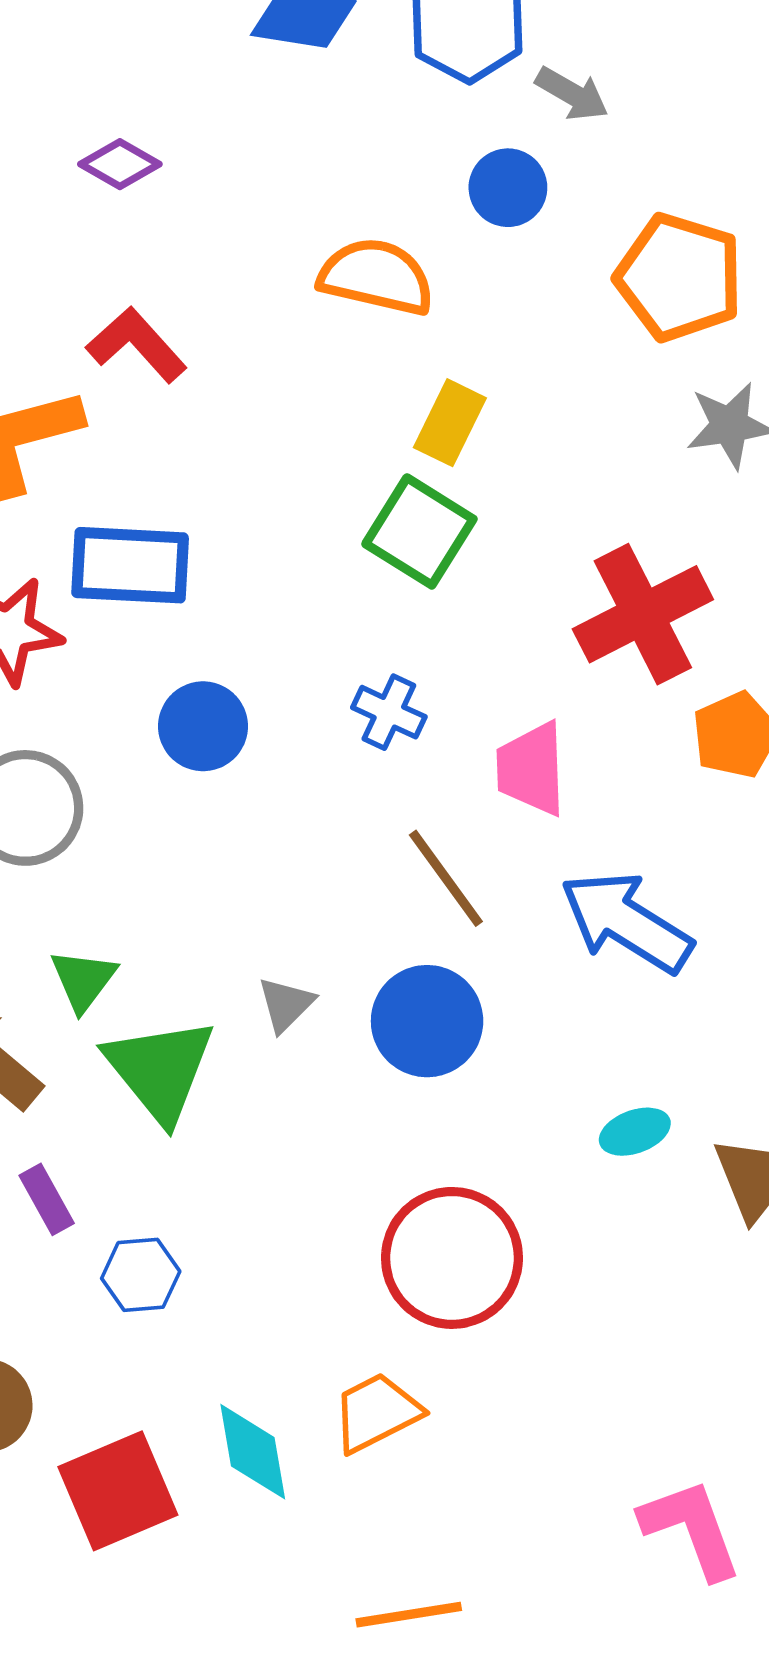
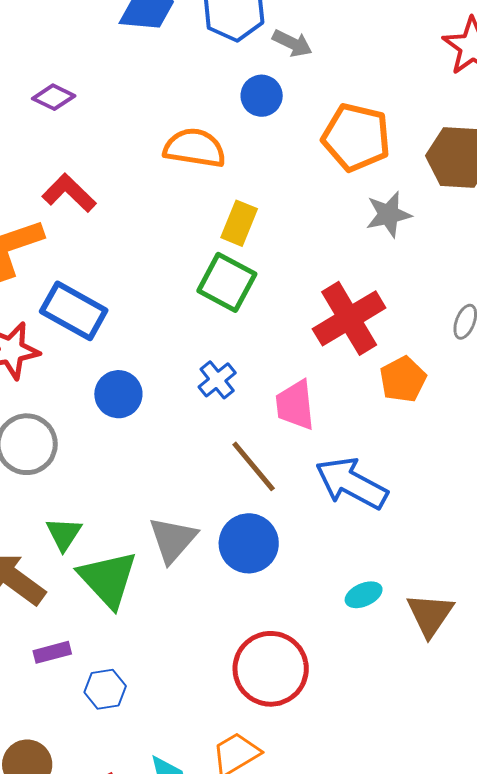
blue rectangle: (130, 565) -> (74, 311), turned 30
blue cross: (389, 712) -> (217, 380), turned 30
gray triangle: (286, 1004) -> (173, 540), size x1.6
purple rectangle: (47, 1199) -> (52, 652), turned -72

